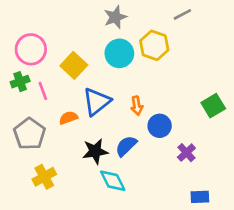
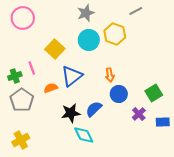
pink circle: (31, 49) -> (23, 18), moved
green cross: (20, 82) -> (15, 76), moved
orange arrow: (137, 106) -> (110, 75), moved
green square: (213, 106) -> (154, 93), moved
yellow cross: (44, 177) -> (21, 140), moved
blue rectangle: (200, 197) -> (163, 122), moved

